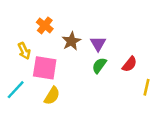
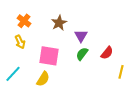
orange cross: (45, 25) -> (24, 21), moved
brown star: (71, 41) -> (59, 23), moved
pink square: (45, 68) -> (49, 56), moved

